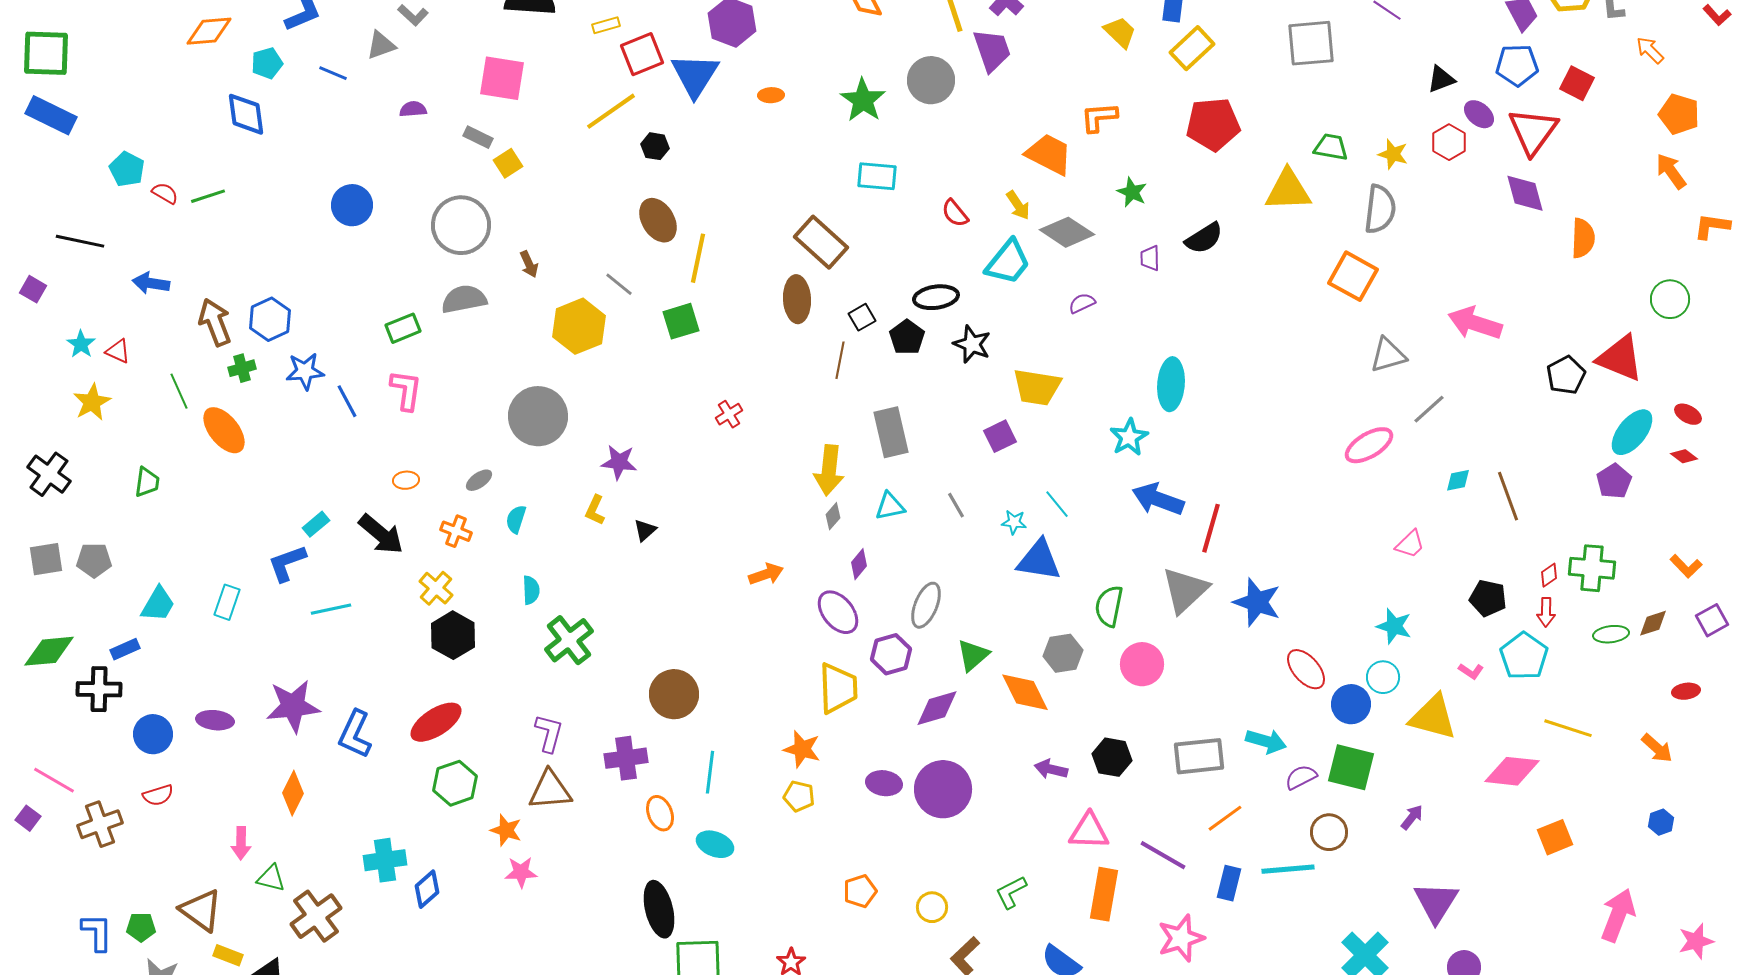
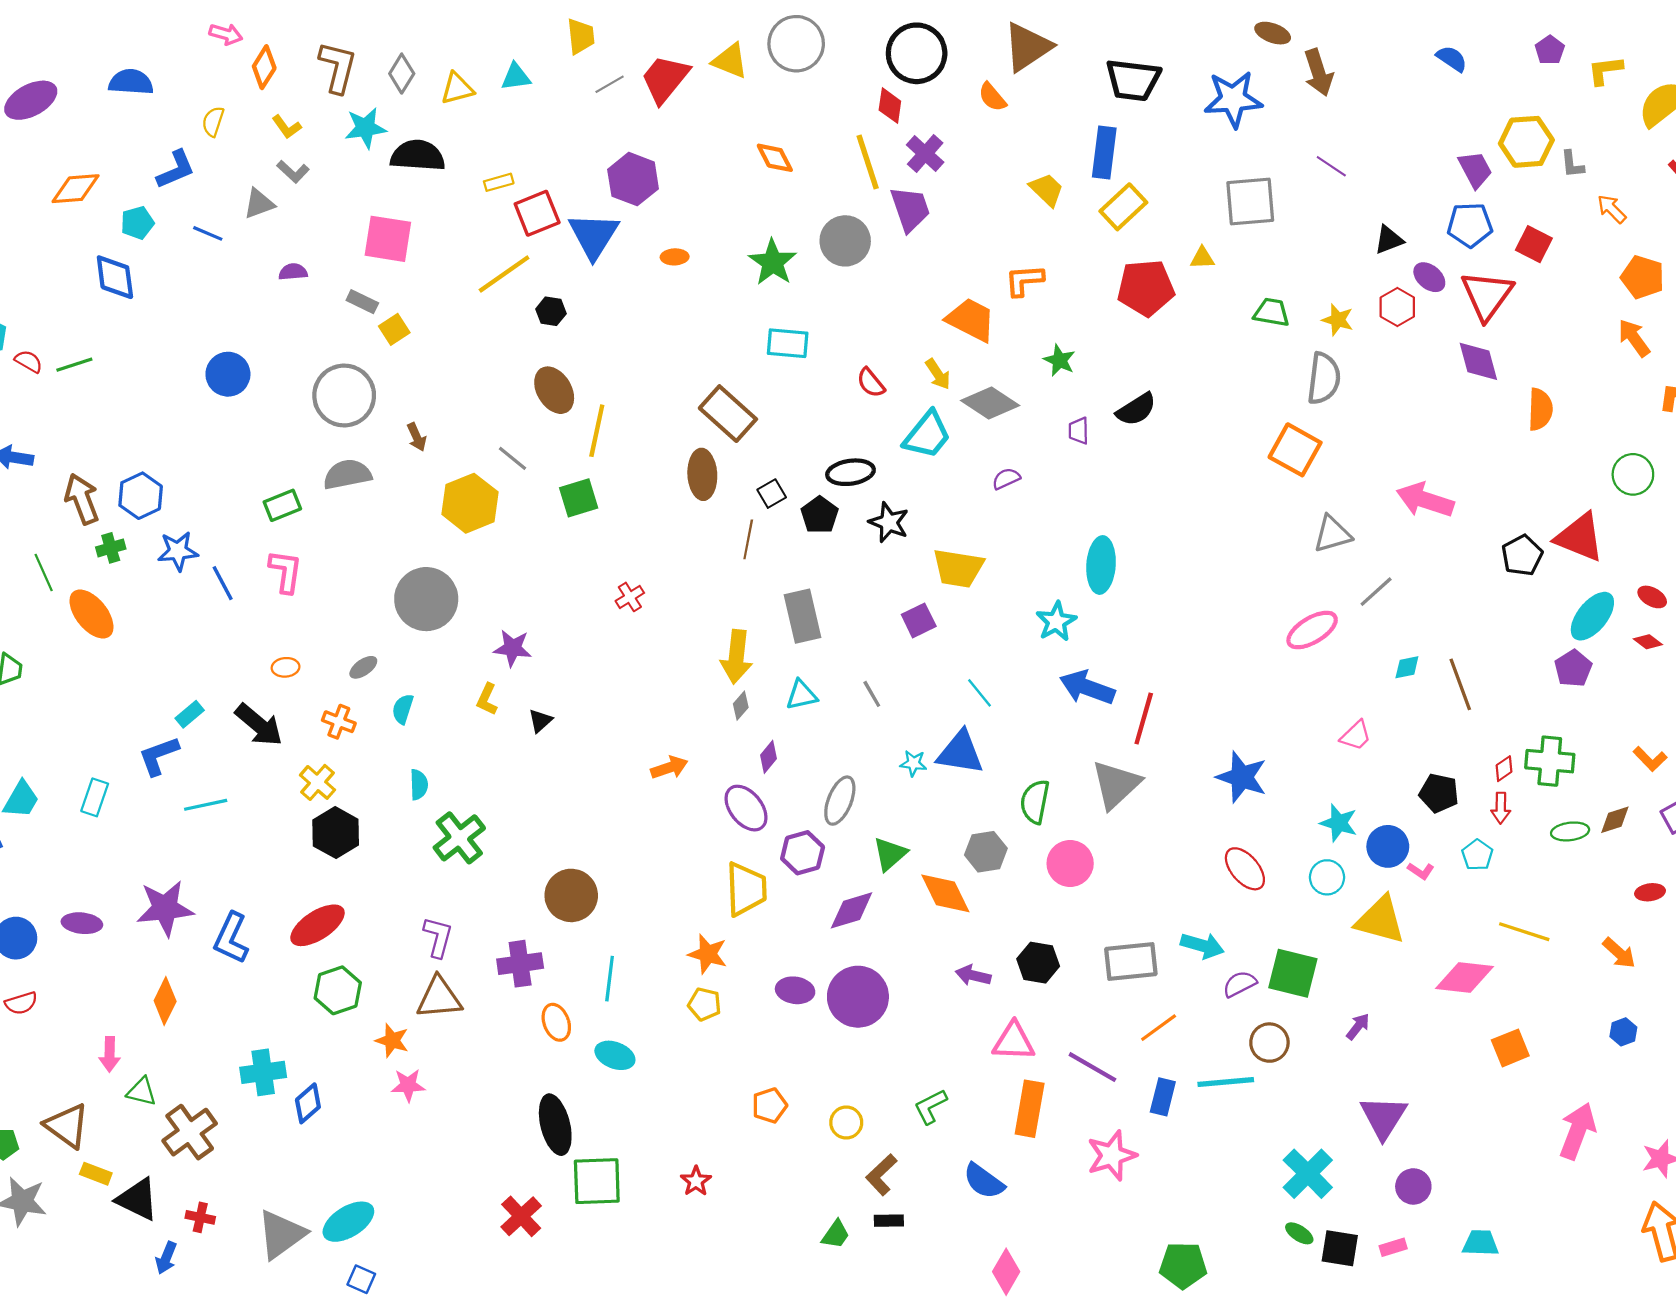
yellow triangle: (1288, 190) -> (1202, 258), moved, size x0.5
cyan star: (1014, 522) -> (913, 763), moved
blue star: (1257, 602) -> (1242, 777), moved
cyan pentagon: (1524, 656) -> (1477, 855), size x0.6
blue circle: (1351, 704) -> (1388, 846), moved

